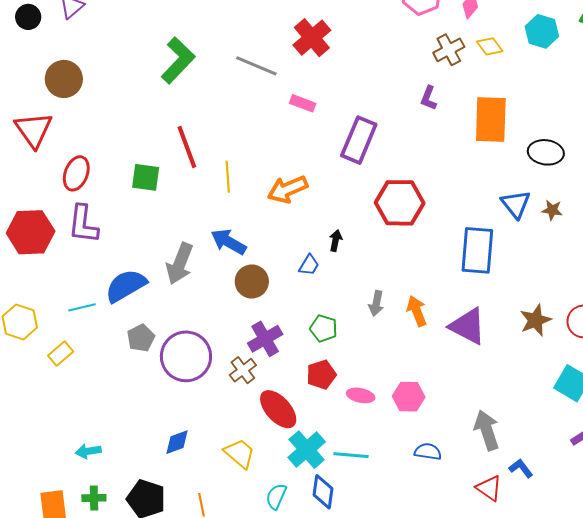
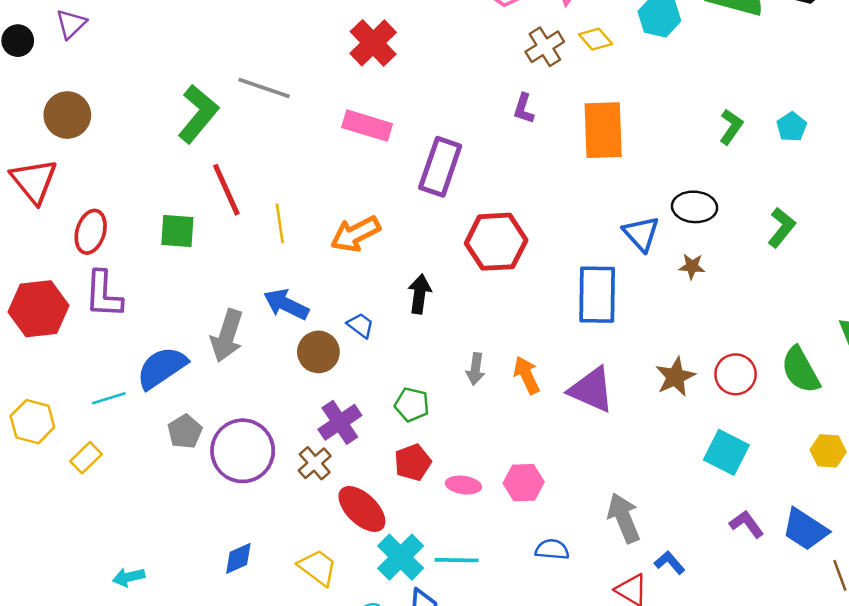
green L-shape: (178, 60) -> (198, 114), moved
gray line: (256, 66) -> (264, 88), moved
pink rectangle: (303, 103) -> (367, 126), size x1.5
black ellipse: (546, 152) -> (695, 207), moved
brown star: (552, 210) -> (692, 266), moved
black arrow: (336, 241) -> (420, 294), size x1.4
blue trapezoid: (309, 265) -> (360, 325), moved, turned -80

